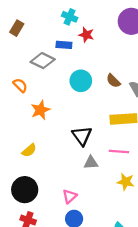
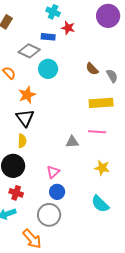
cyan circle: (81, 81) -> (48, 69), moved
black triangle: (82, 136) -> (25, 118), moved
yellow semicircle: (29, 150) -> (22, 141), moved, turned -48
yellow star: (126, 182) -> (102, 168), moved

